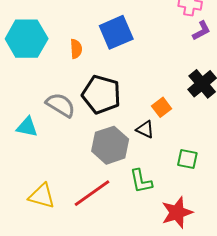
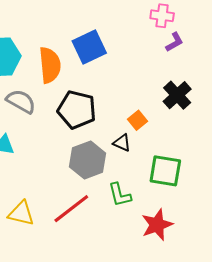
orange semicircle: (76, 49) -> (50, 65), size x1.8
gray semicircle: (61, 105) -> (21, 101), moved
green square: (187, 159) -> (165, 171), size x1.6

